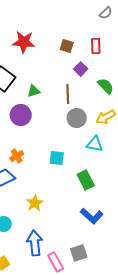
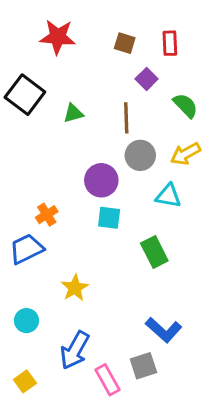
purple circle: (21, 115) -> (101, 180), moved
blue L-shape: (92, 216) -> (164, 330), moved
blue arrow: (35, 243) -> (75, 350), turned -145

